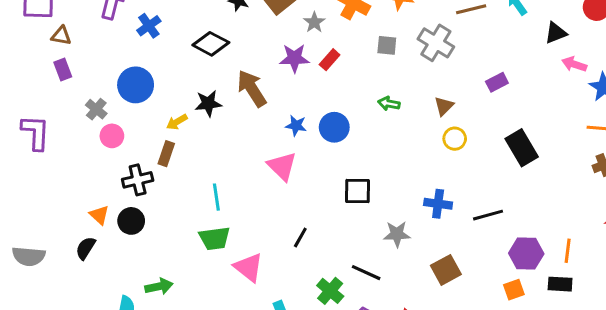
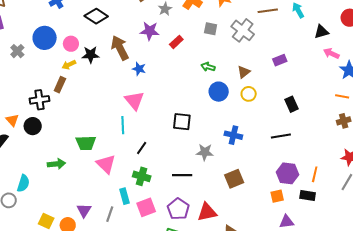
red rectangle: (330, 60) -> (176, 42), moved
blue star: (296, 126) -> (139, 69), moved
blue circle: (334, 127) -> (219, 92), moved
pink circle: (112, 136) -> (71, 44), moved
black rectangle: (522, 148) -> (292, 104), size x0.7
cyan line: (216, 197) -> (123, 125), moved
black line: (488, 215) -> (281, 136), moved
black line: (366, 273) -> (182, 175), turned -30
green arrow: (159, 286) -> (56, 164), moved
green cross: (330, 291) -> (142, 176), moved, turned -30

